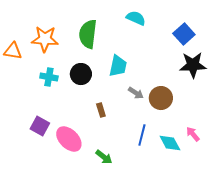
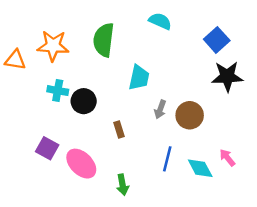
black circle: (81, 74) -> (84, 101), moved
gray arrow: (136, 93) -> (160, 109), turned 77
green arrow: (104, 157) -> (122, 185), turned 42

